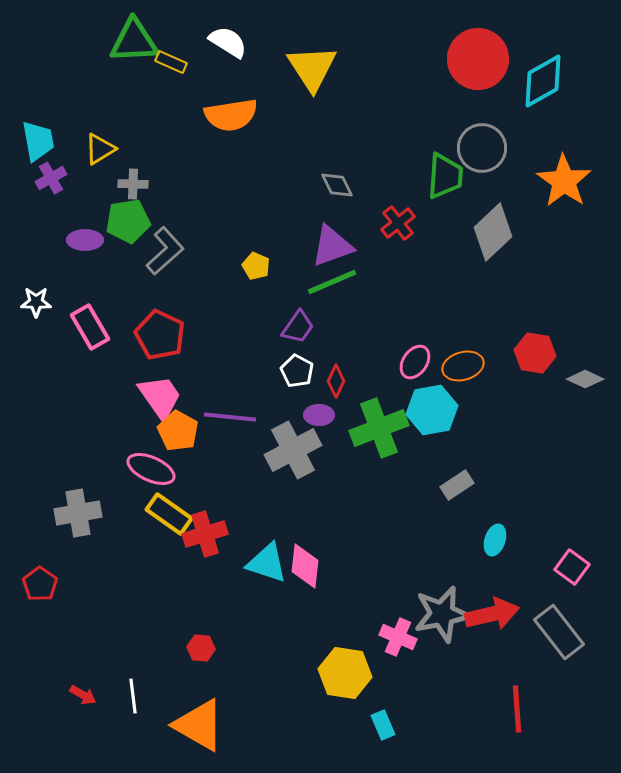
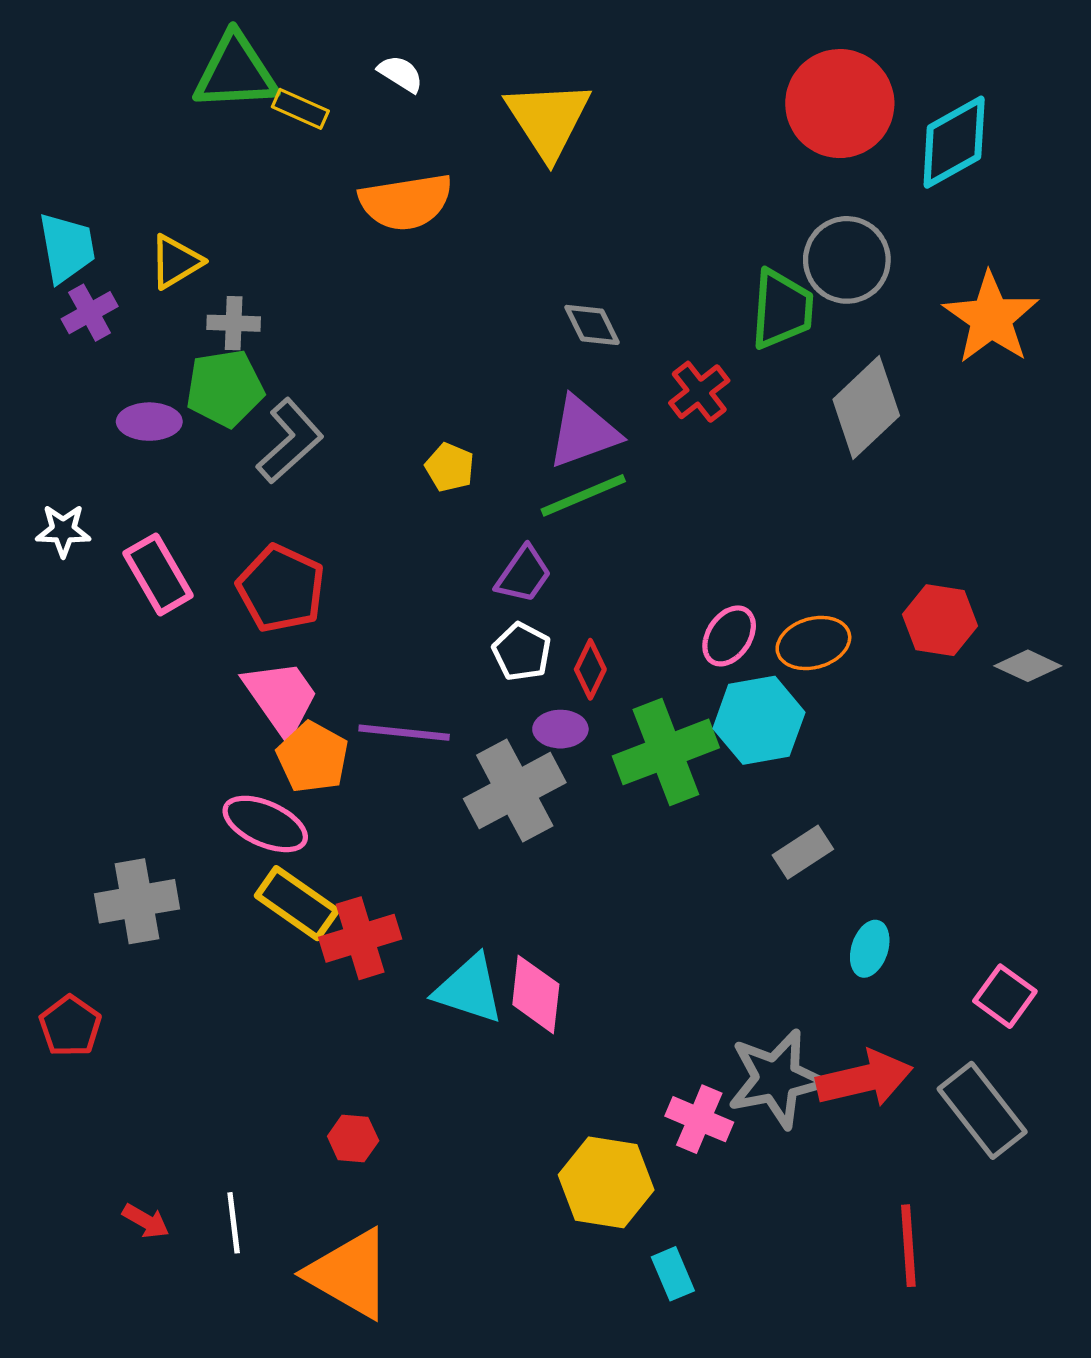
white semicircle: (228, 42) -> (401, 74), size x0.7

